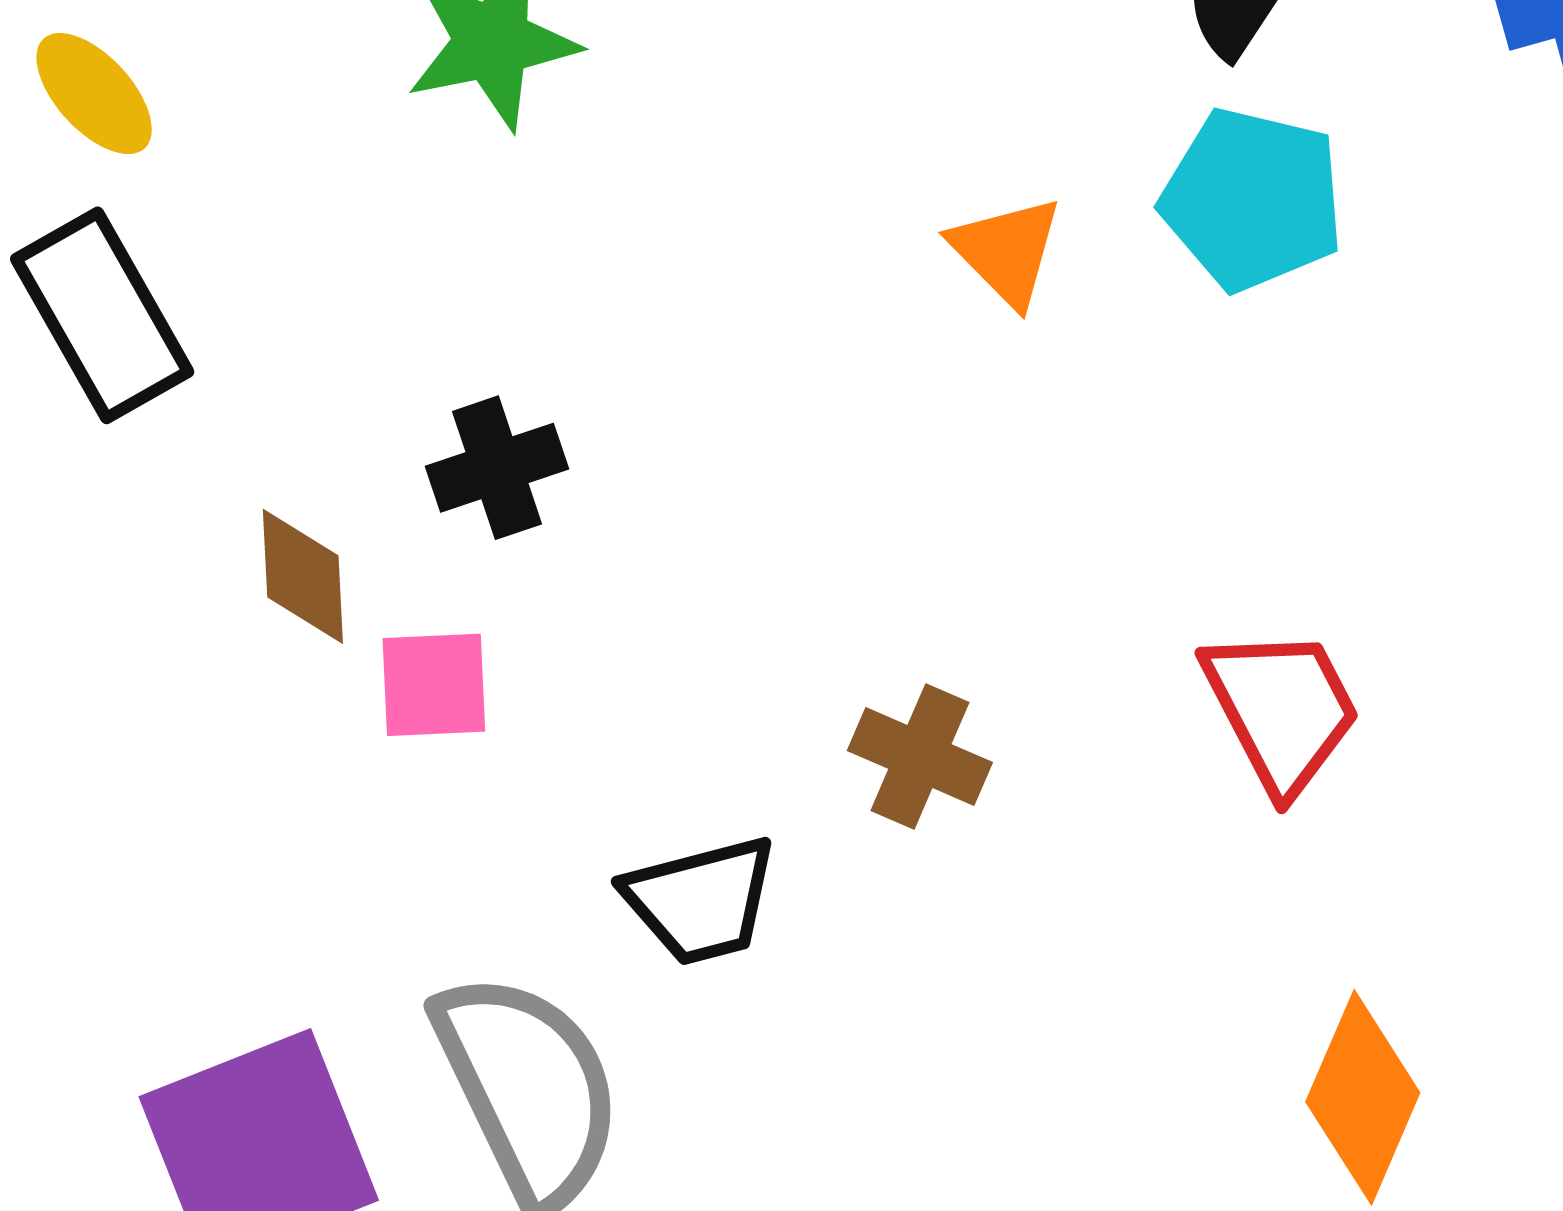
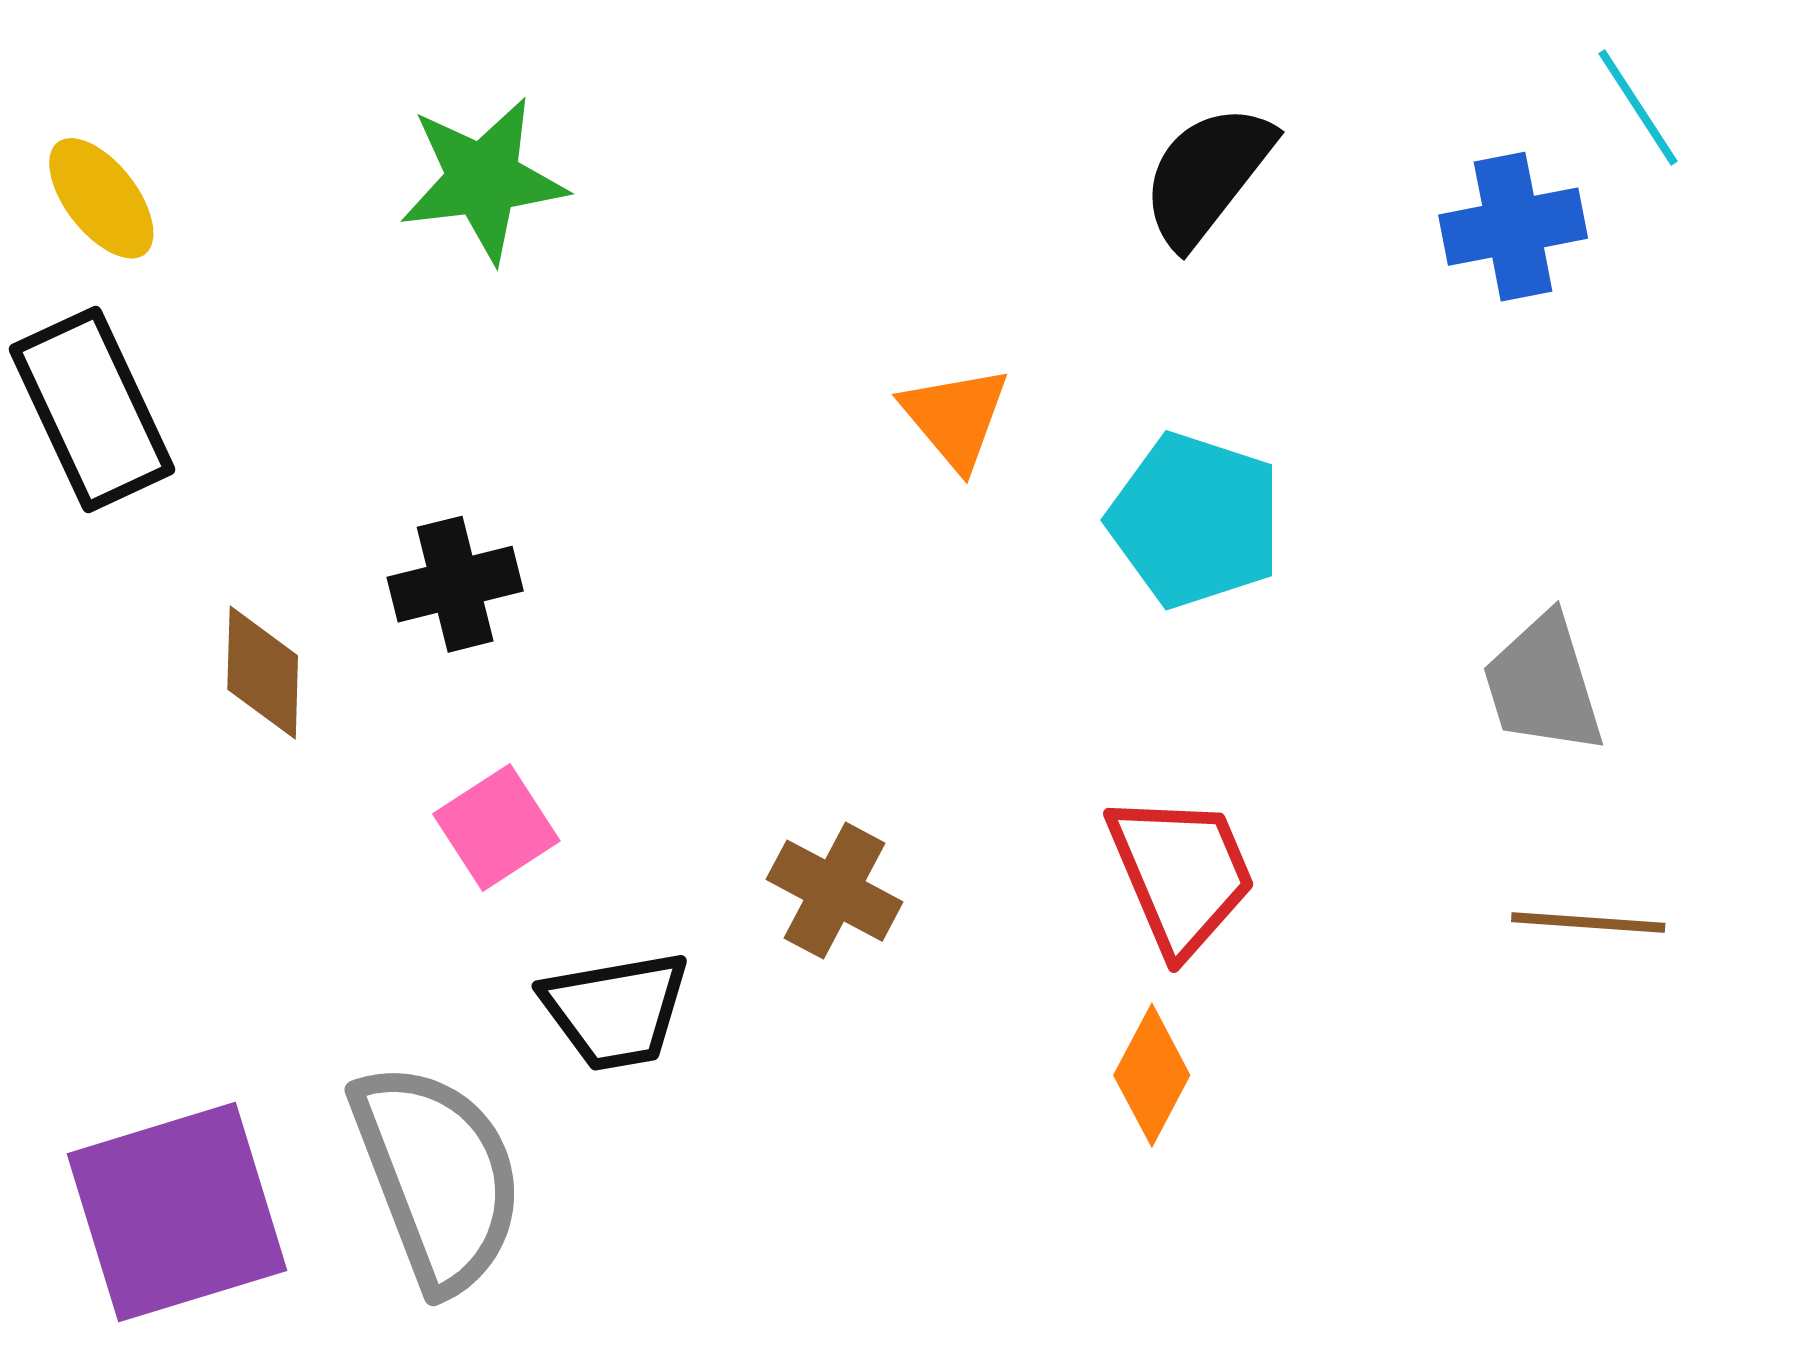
cyan pentagon: (1253, 199) -> (1195, 520), moved
pink square: (434, 685) -> (496, 827), moved, turned -35
orange diamond: (1363, 1097) -> (1152, 1075), moved, size x0.7

